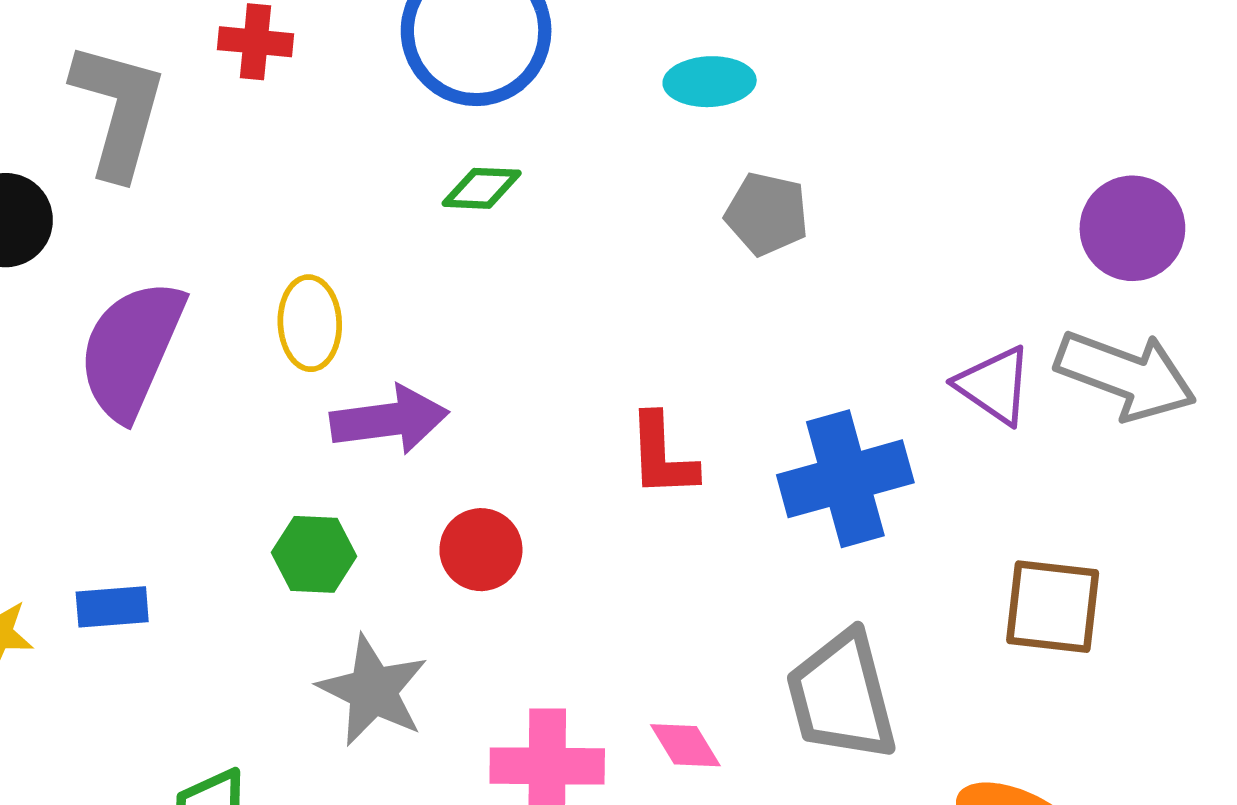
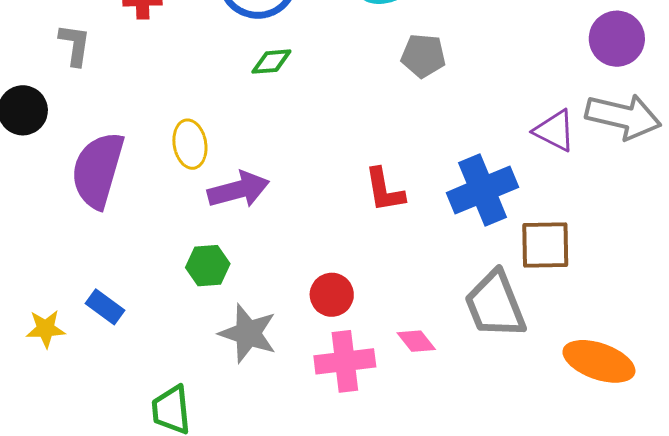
gray L-shape: (118, 110) -> (75, 45), size x0.6
red circle: (481, 550) -> (332, 295), moved
blue rectangle: (112, 607) -> (105, 307), turned 48
brown square: (1053, 607) -> (545, 245), moved

